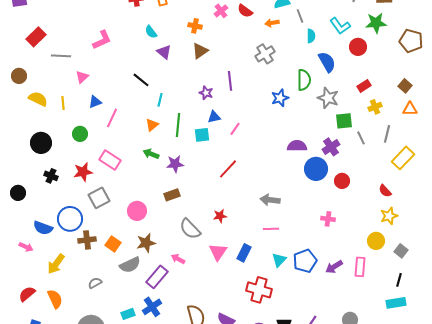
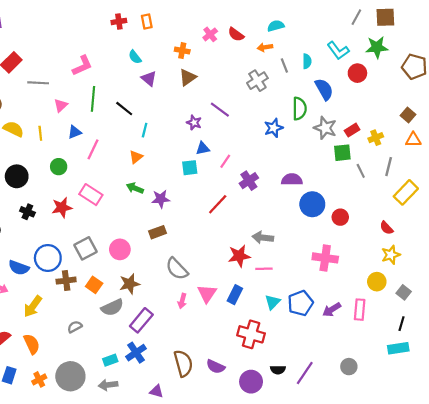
gray line: (300, 16) -> (284, 66), moved
purple line: (230, 81) -> (220, 110), turned -48
red rectangle: (364, 86) -> (352, 130), moved
green line: (178, 125) -> (93, 99), moved
purple cross: (331, 147) -> (249, 181), moved
gray square: (99, 198) -> (85, 248), moved
red star: (220, 216) -> (239, 256), moved, size x1.5
pink cross: (328, 219) -> (325, 258), size x1.6
pink arrow: (178, 259) -> (182, 301), moved, turned -104

